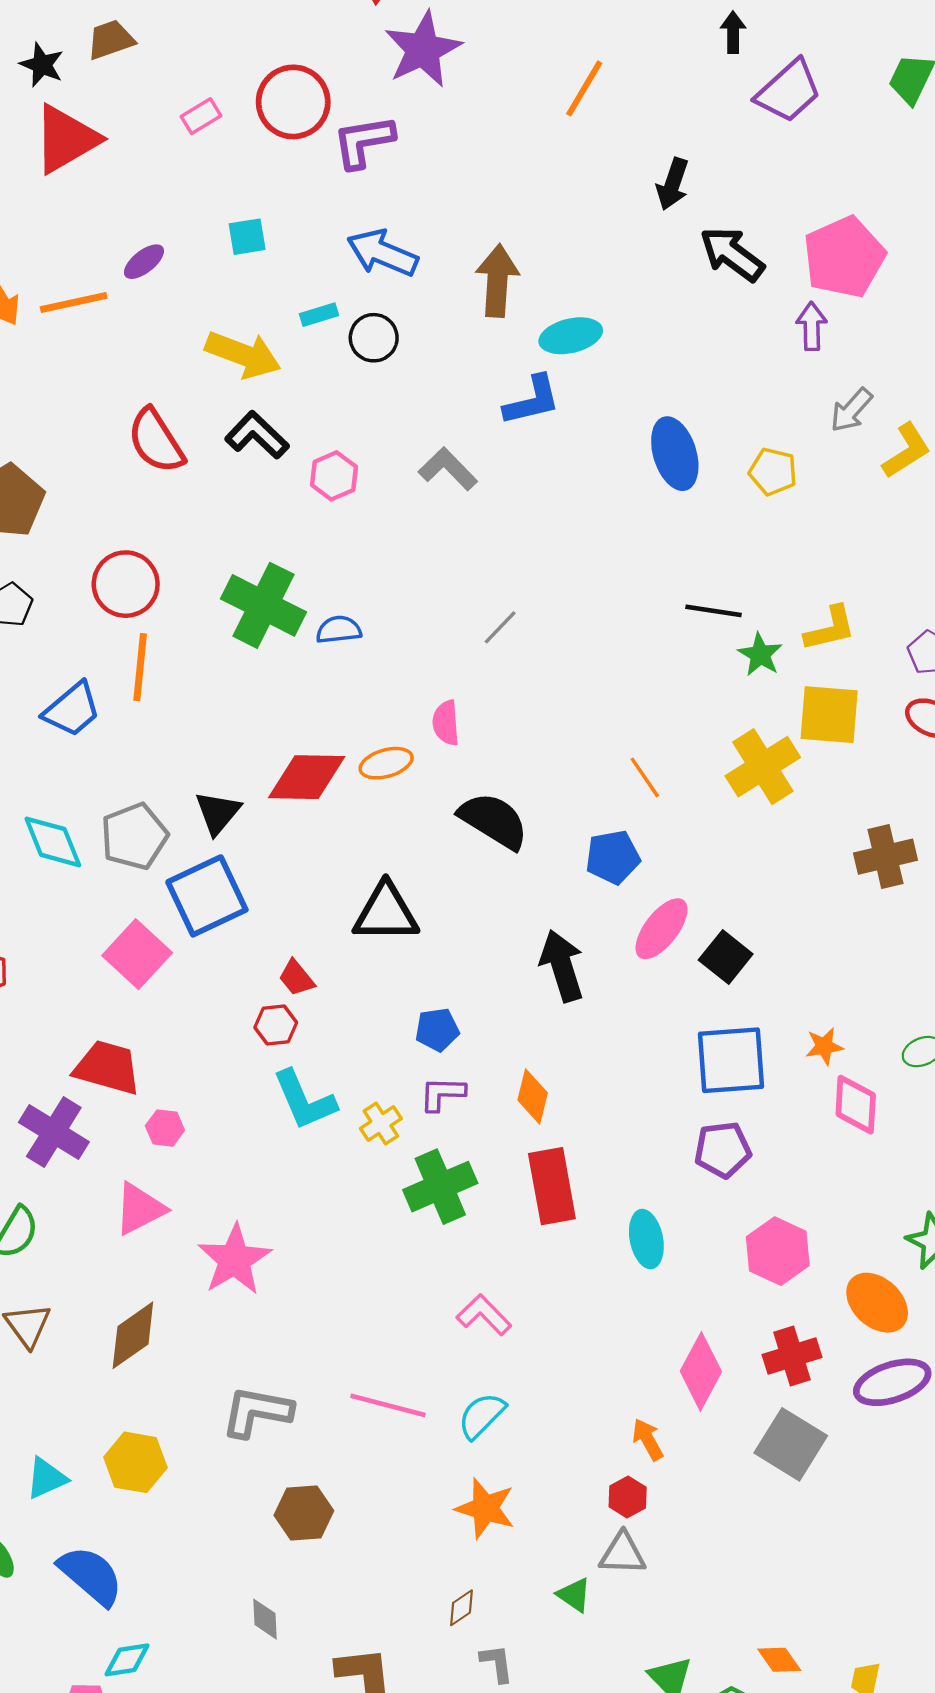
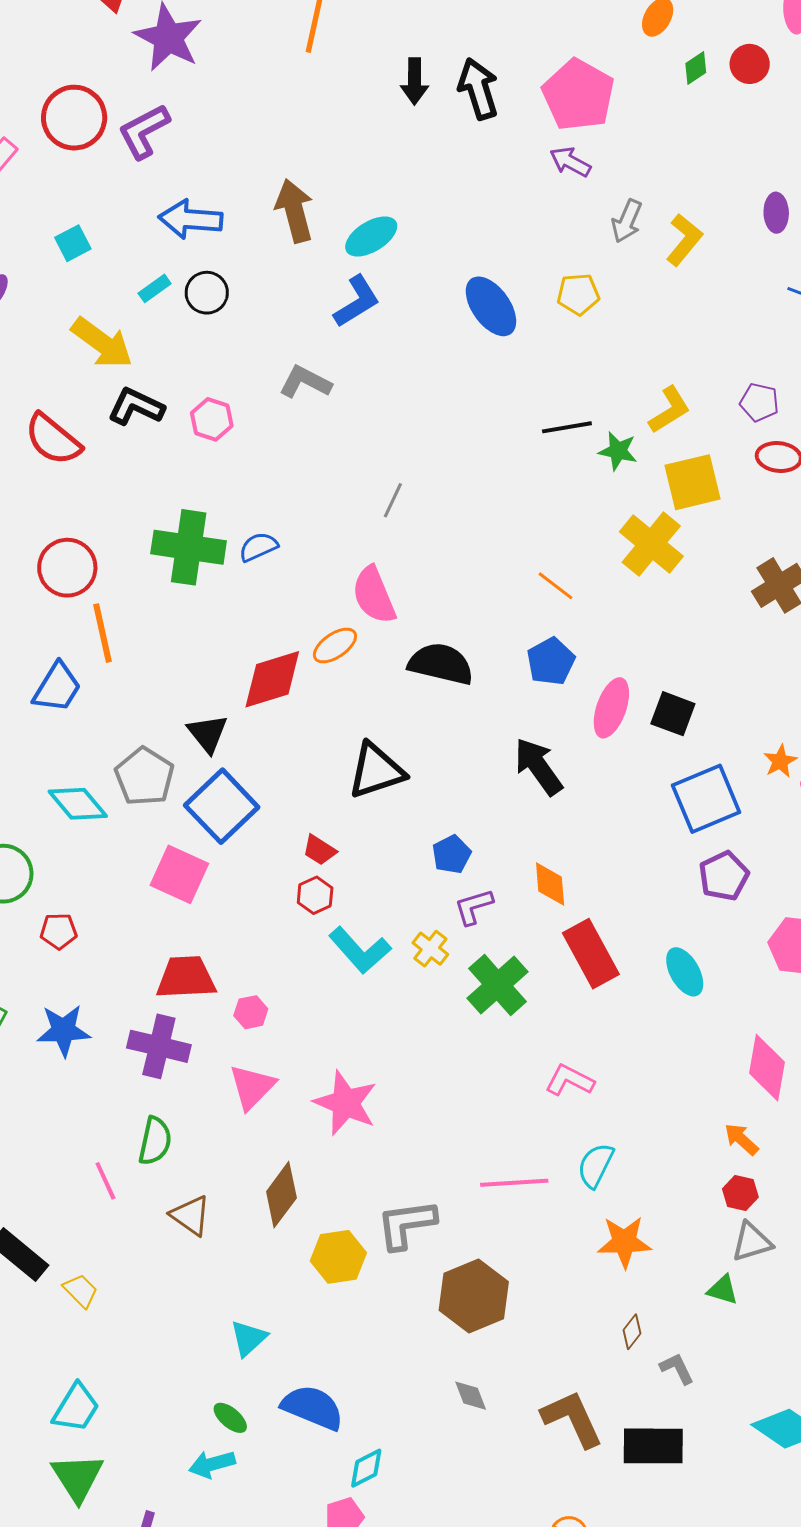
black arrow: (732, 254) -> (478, 89), moved, turned 54
purple arrow: (812, 326) -> (570, 162), turned -42
yellow arrow: (243, 355) -> (102, 343), turned 34
pink semicircle: (446, 723) -> (374, 595), size x1.5
yellow hexagon: (135, 1462) -> (338, 1257), moved
brown hexagon: (304, 1513) -> (474, 1296), size x1.4

